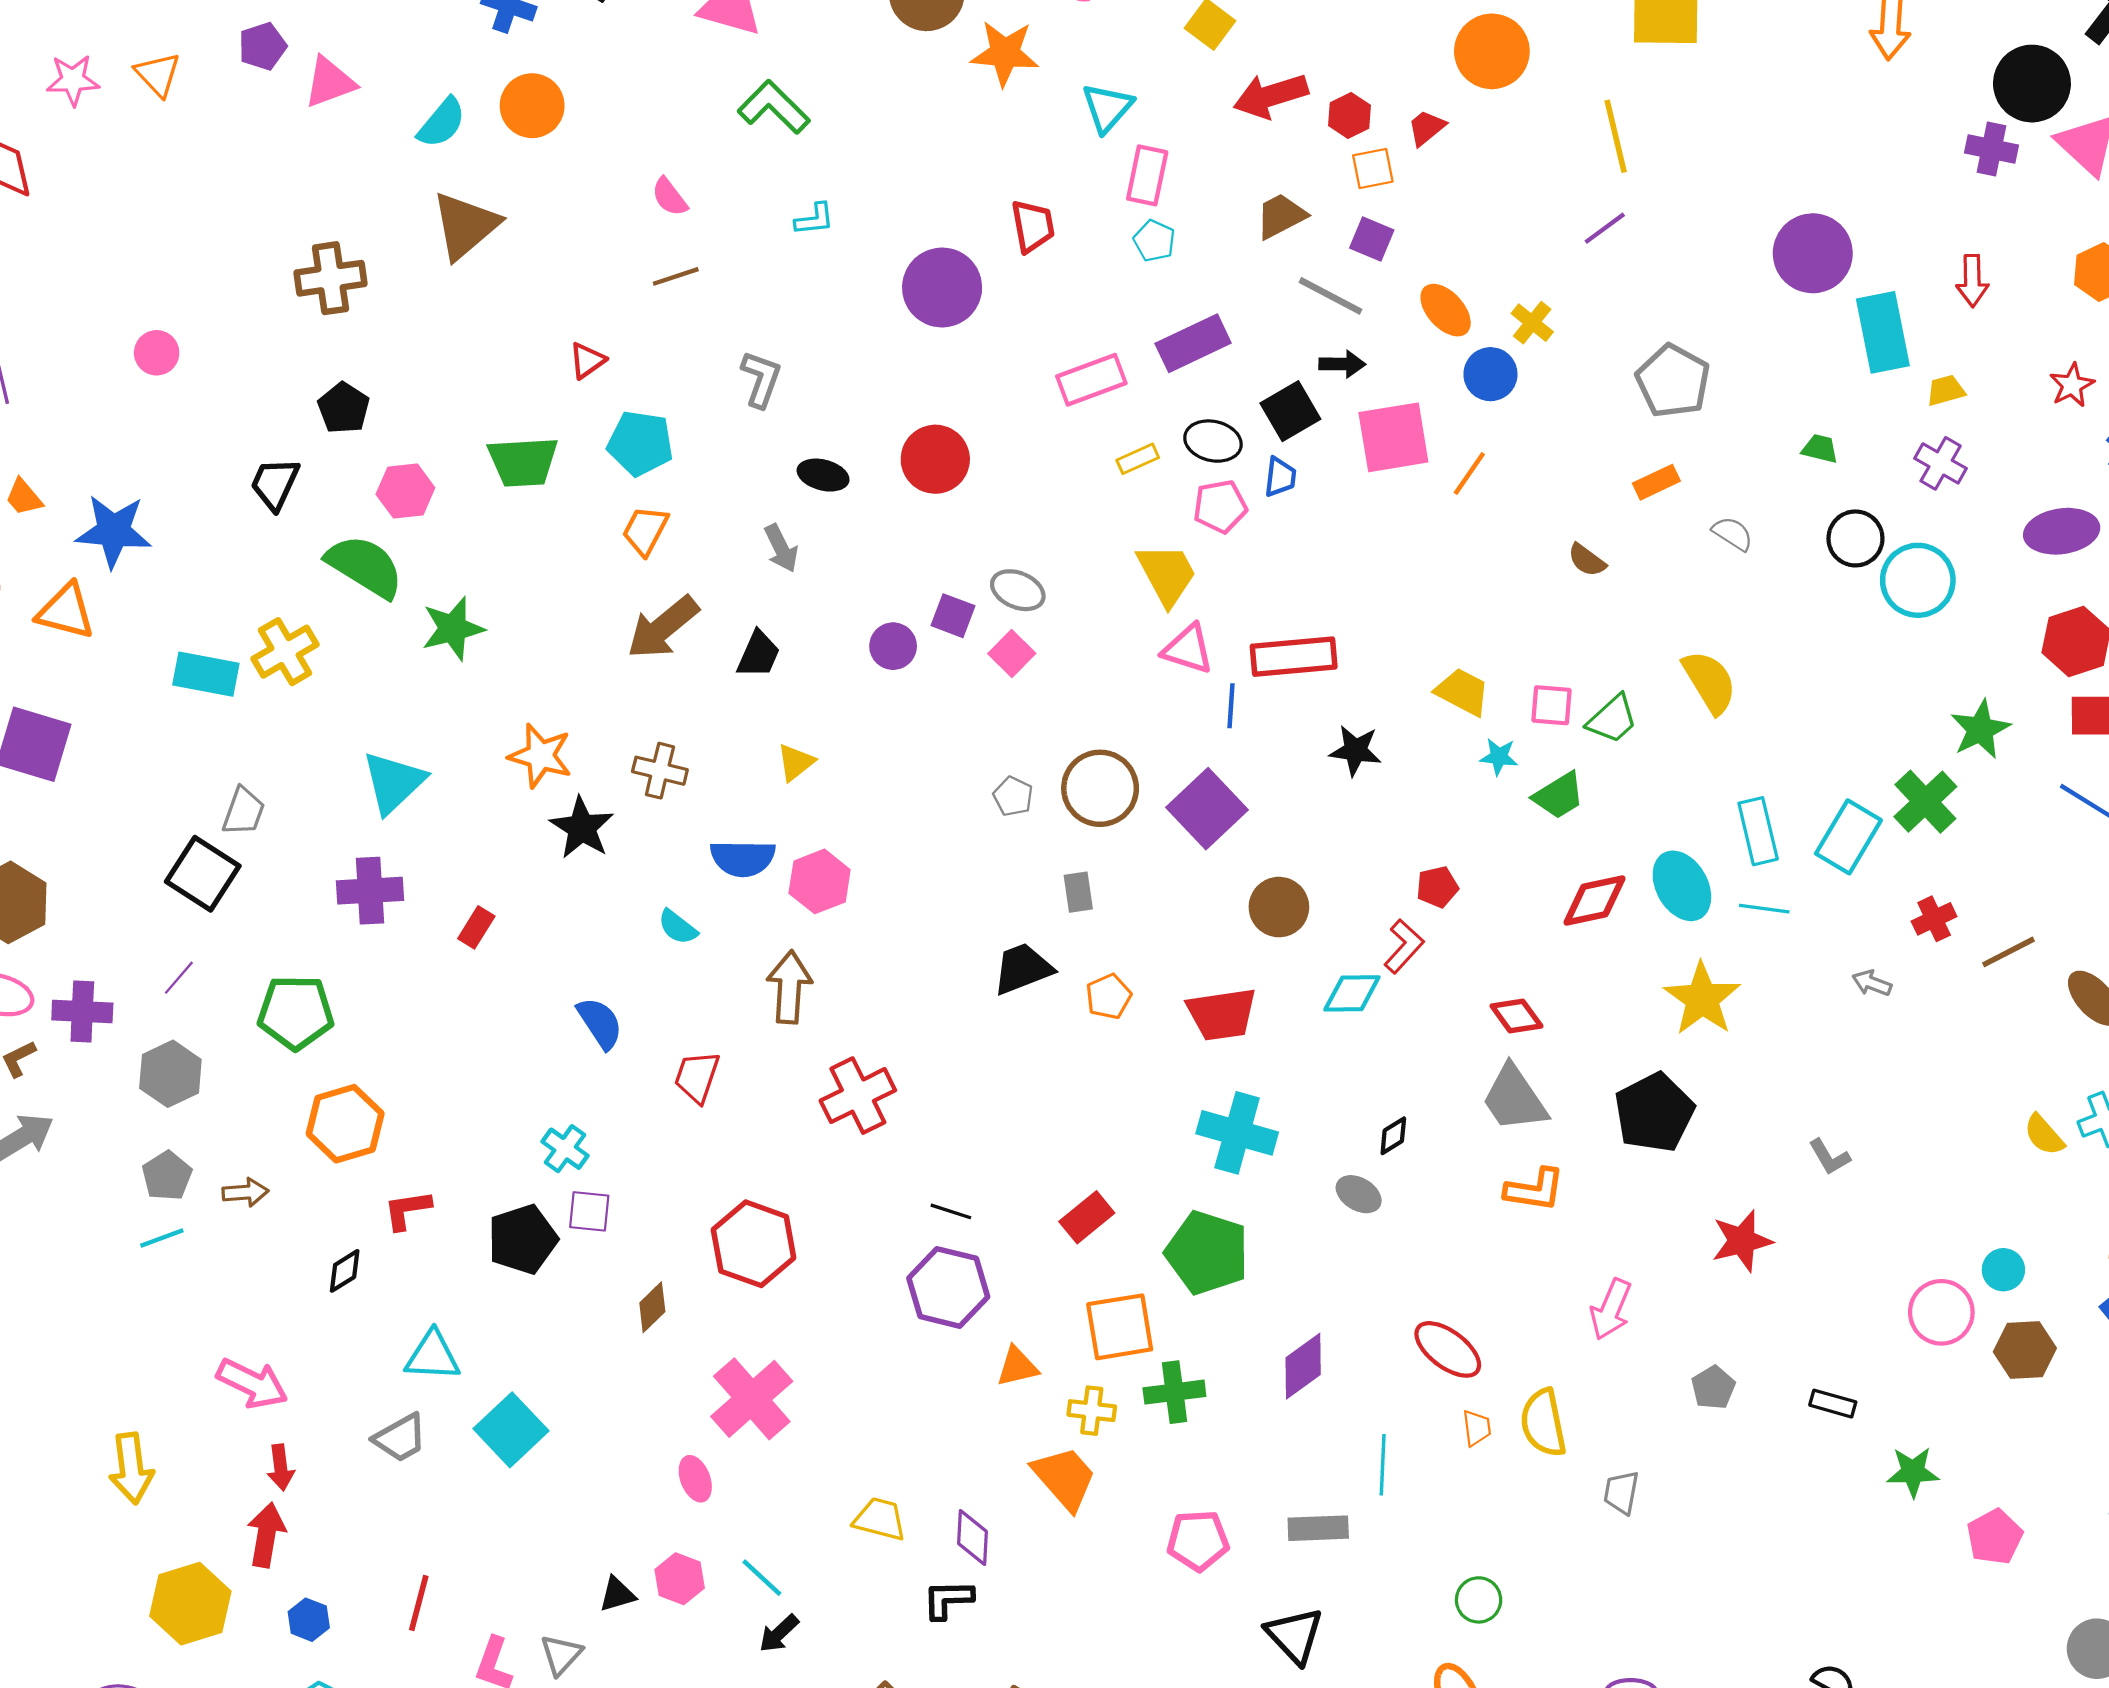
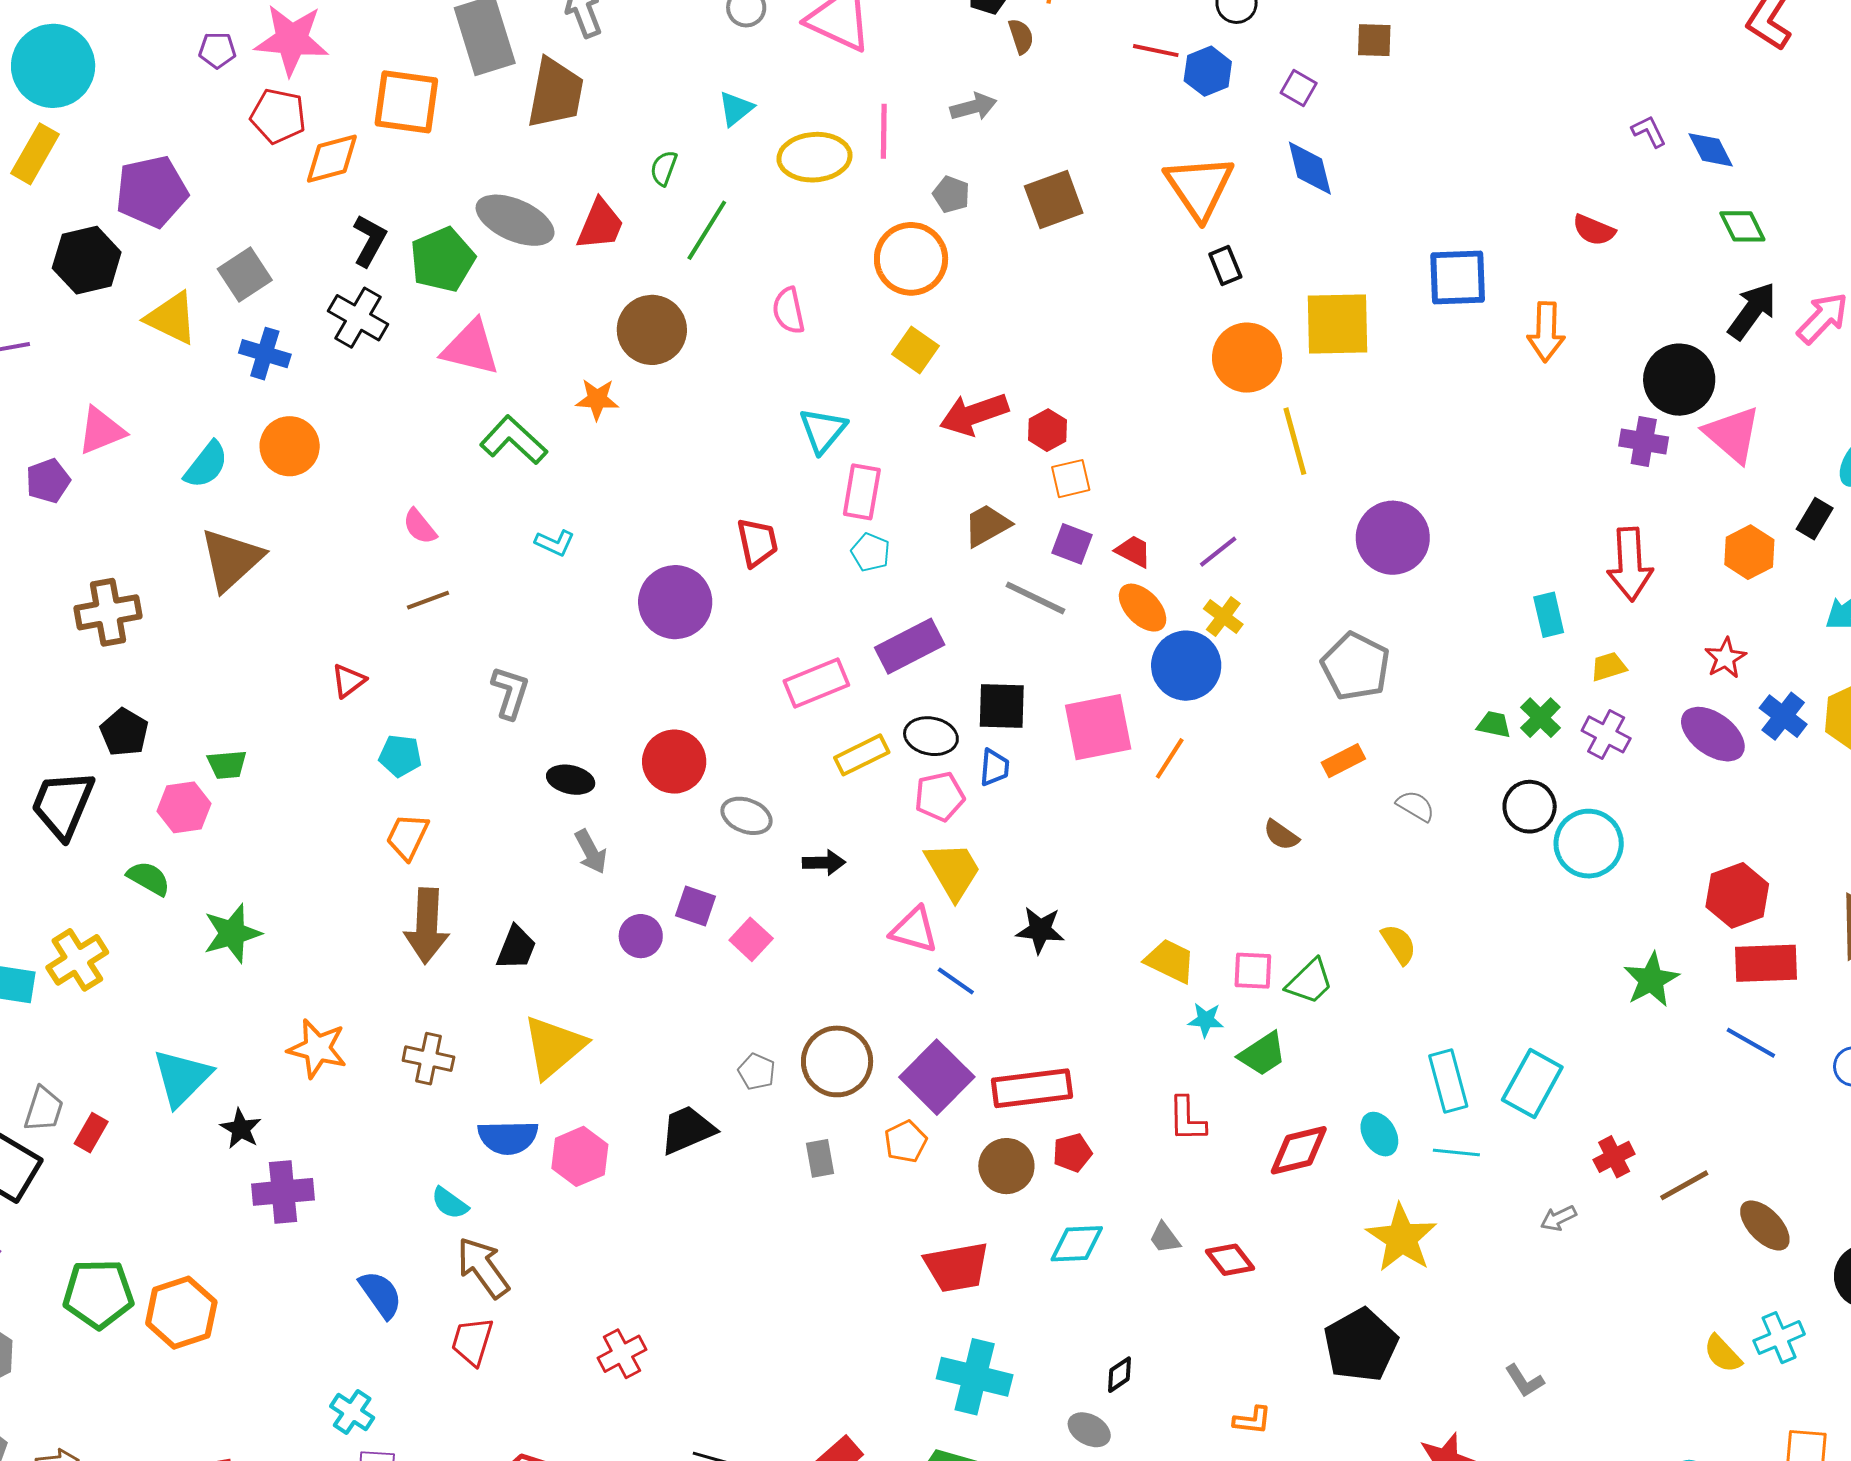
purple pentagon: (262, 46) -> (48, 481), moved
orange circle: (1492, 51) -> (1247, 358), moved
orange star: (1005, 53) -> (597, 399), moved, size x0.7
red trapezoid: (1426, 128) -> (1133, 551), moved, turned 69
cyan L-shape: (814, 219) -> (555, 543), turned 33
purple line: (1605, 228) -> (1218, 552), moved
purple circle: (1813, 253) -> (1393, 538), moved
red arrow: (1972, 281) -> (1630, 564), size x1.5
cyan rectangle: (1883, 332) -> (1549, 615), size x0.6
black arrow: (1342, 364) -> (824, 863), moved
blue circle: (1490, 374) -> (1186, 666), size x1.4
black square: (1290, 411) -> (1002, 706), turned 34
cyan pentagon: (640, 443) -> (400, 756), size x0.7
yellow rectangle: (1138, 459) -> (862, 755), size x1.4
green trapezoid: (523, 462) -> (227, 765), moved, size x0.6
black trapezoid: (275, 484) -> (63, 804), size x1.4
purple ellipse: (2062, 531) -> (1713, 734), moved, turned 46
gray arrow: (781, 548) -> (591, 852), moved
green semicircle: (365, 566) -> (149, 878), size x0.6
yellow trapezoid: (1167, 574) -> (953, 870), moved
gray ellipse: (1018, 590) -> (747, 816), moved
brown arrow: (663, 627) -> (427, 926), turned -46
red rectangle: (1294, 657) -> (1032, 1088), moved
yellow semicircle: (1710, 682) -> (1399, 944), size x0.7
blue line: (1231, 706) -> (956, 981), turned -57
black star: (1355, 751) -> (1040, 930), moved
yellow triangle: (796, 762) -> (554, 1047), size x1.8
green cross: (1925, 802) -> (1540, 718), moved, size x0.7
black star: (582, 828) -> (241, 1129), moved, size x0.7
cyan ellipse: (1682, 886) -> (1379, 1134), size x0.7
red pentagon: (1437, 887) -> (1072, 1153), moved
purple cross: (370, 891) -> (283, 1192), moved
red rectangle: (476, 927) -> (91, 1133), moved
red L-shape: (1404, 946) -> (1187, 1119), moved, turned 138
black trapezoid: (1023, 969) -> (687, 1130), moved
gray arrow: (1872, 983) -> (1558, 1218), turned -45
brown arrow: (789, 987) -> (483, 1267), moved, turned -38
orange pentagon: (1109, 996) -> (906, 1141), moved
red cross: (858, 1096) -> (622, 1354), size x0.7
gray trapezoid: (1514, 1099) -> (1165, 1238), moved, size x0.5
orange hexagon: (345, 1124) -> (181, 1313), moved
orange L-shape: (1535, 1190) -> (1252, 1420), size x0.7

